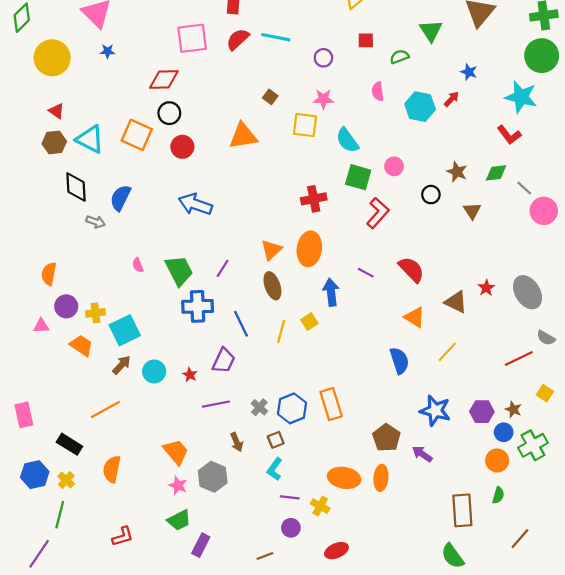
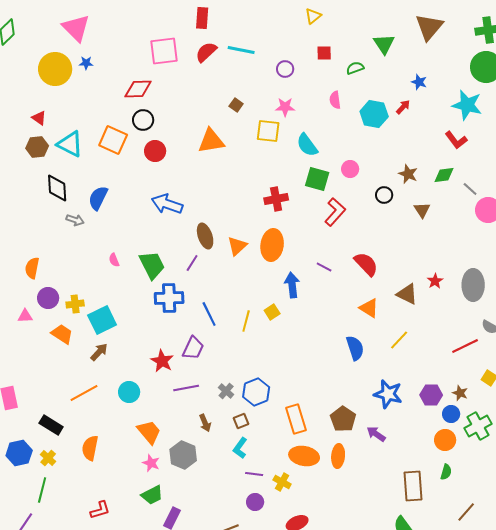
yellow circle: (52, 58) -> (55, 69), moved
brown ellipse: (272, 286) -> (205, 236), moved
gray ellipse: (528, 292) -> (473, 285), turned 32
cyan circle: (154, 371) -> (129, 392), moved
red star: (190, 375) -> (162, 361), size x1.6
orange rectangle: (331, 404) -> (296, 419), moved

